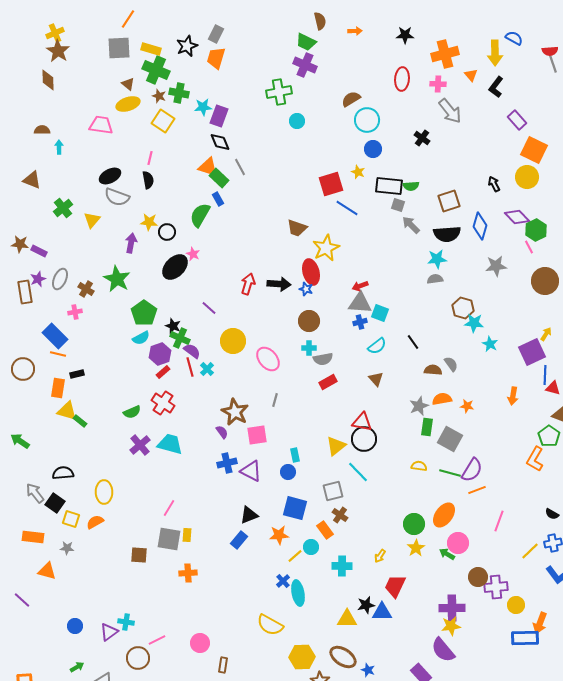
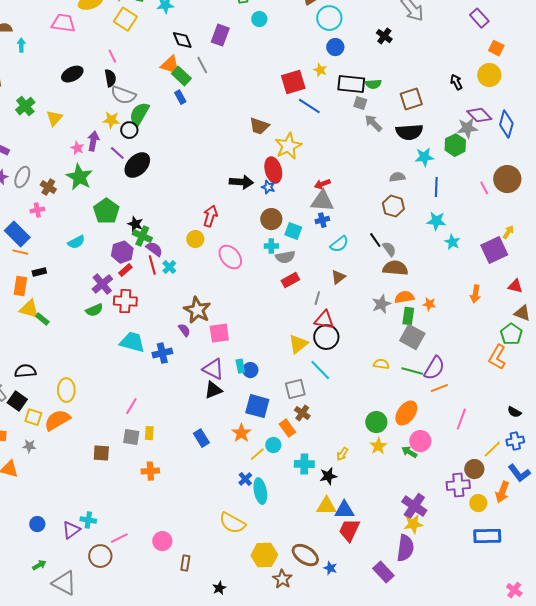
purple rectangle: (219, 116) -> (220, 35), moved
orange square: (534, 150) -> (496, 48), size x0.6
pink line: (150, 158) -> (112, 56), turned -40
gray semicircle: (117, 197) -> (123, 95), moved
green semicircle: (200, 215) -> (139, 114), moved
blue diamond: (480, 226) -> (506, 124), moved
green hexagon: (536, 230) -> (455, 145), moved
pink line: (529, 247) -> (484, 188), moved
pink star: (193, 254) -> (77, 148), moved
cyan star: (437, 259) -> (424, 157), moved
gray star: (496, 266) -> (467, 128), moved
red arrow: (248, 284) -> (210, 216), moved
purple line: (209, 308) -> (117, 153), moved
brown hexagon: (463, 308) -> (393, 206), moved
cyan square: (380, 313) -> (293, 231), moved
cyan semicircle: (141, 338) -> (76, 242), moved
yellow circle: (233, 341) -> (195, 239), size x0.7
gray semicircle: (451, 364) -> (389, 249), moved
brown semicircle: (433, 370) -> (395, 268), size x1.4
blue line: (545, 375) -> (436, 187), moved
brown triangle: (376, 379) -> (338, 277), turned 35
gray line: (275, 400) -> (317, 298), moved
red cross: (163, 403) -> (125, 301), turned -30
green rectangle: (427, 427) -> (408, 316), moved
purple cross: (140, 445) -> (102, 284), moved
cyan rectangle: (295, 455) -> (240, 366), moved
blue cross: (227, 463) -> (162, 353), moved
black triangle: (249, 515) -> (213, 390), moved
orange semicircle: (95, 522) -> (57, 420), size x1.5
orange star: (279, 535) -> (241, 433), turned -30
gray square: (169, 539) -> (131, 437), size x0.7
blue rectangle: (239, 540) -> (201, 438), turned -72
brown circle: (478, 577) -> (474, 469), moved
red trapezoid: (395, 586) -> (349, 530), moved
black star: (366, 605) -> (328, 476), moved
purple cross: (452, 608) -> (414, 506), turned 35
yellow triangle: (347, 619) -> (326, 506), moved
orange arrow: (540, 623) -> (502, 492), moved
purple semicircle: (443, 650) -> (405, 548), turned -132

